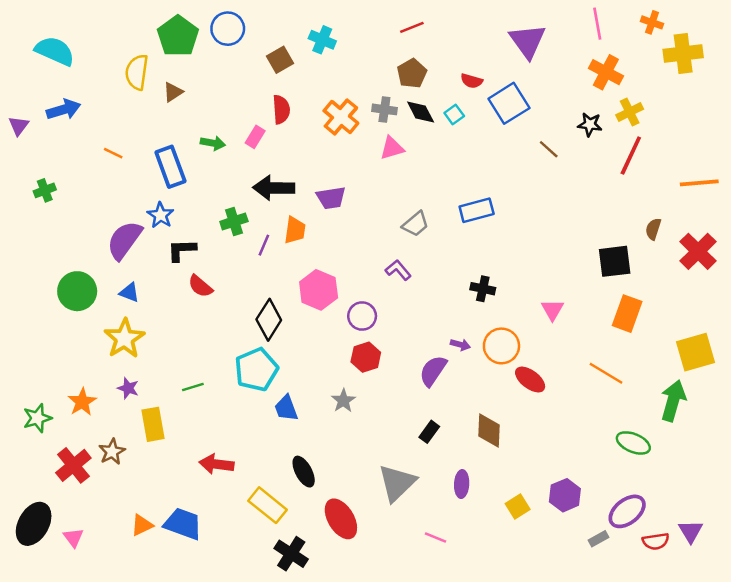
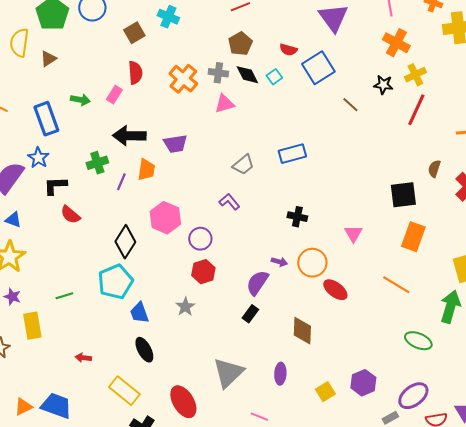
black rectangle: (429, 432) -> (250, 314), moved
red arrow: (217, 464) -> (83, 358), size x0.6
black ellipse: (304, 472) -> (144, 350), moved

